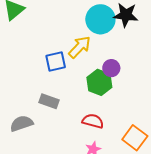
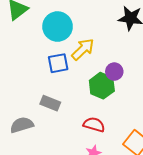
cyan circle: (100, 19) -> (58, 27), moved

